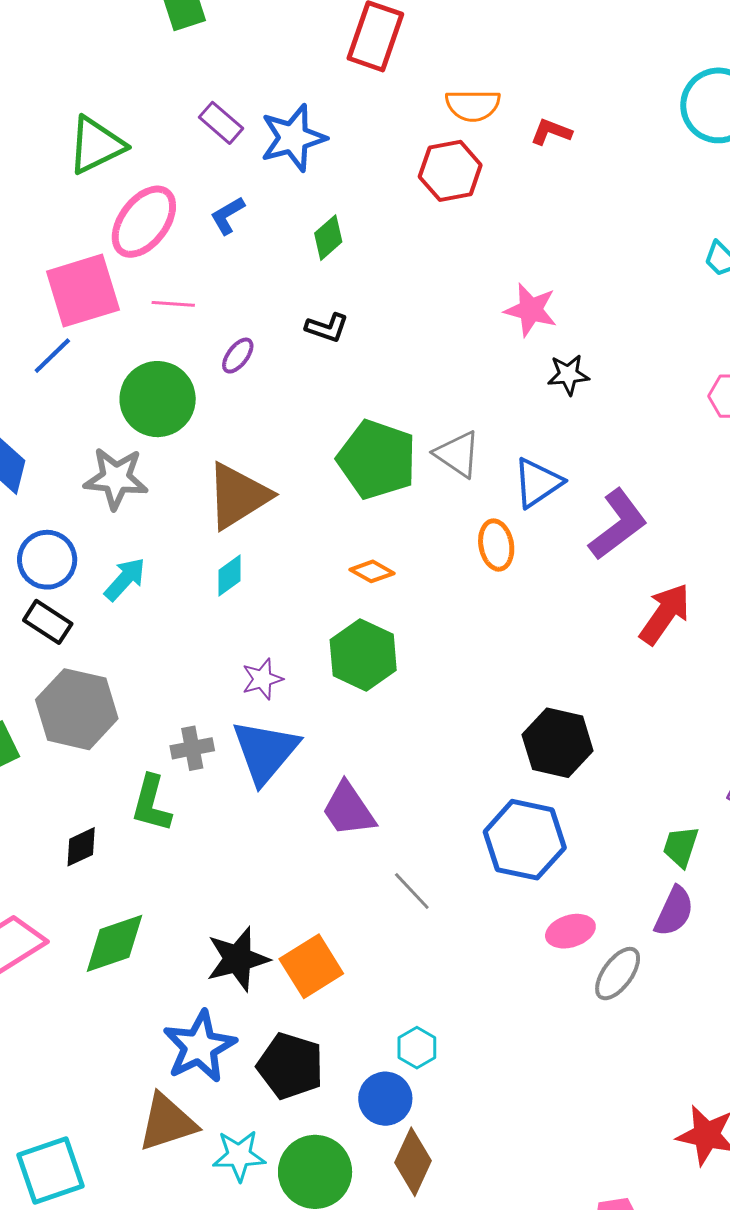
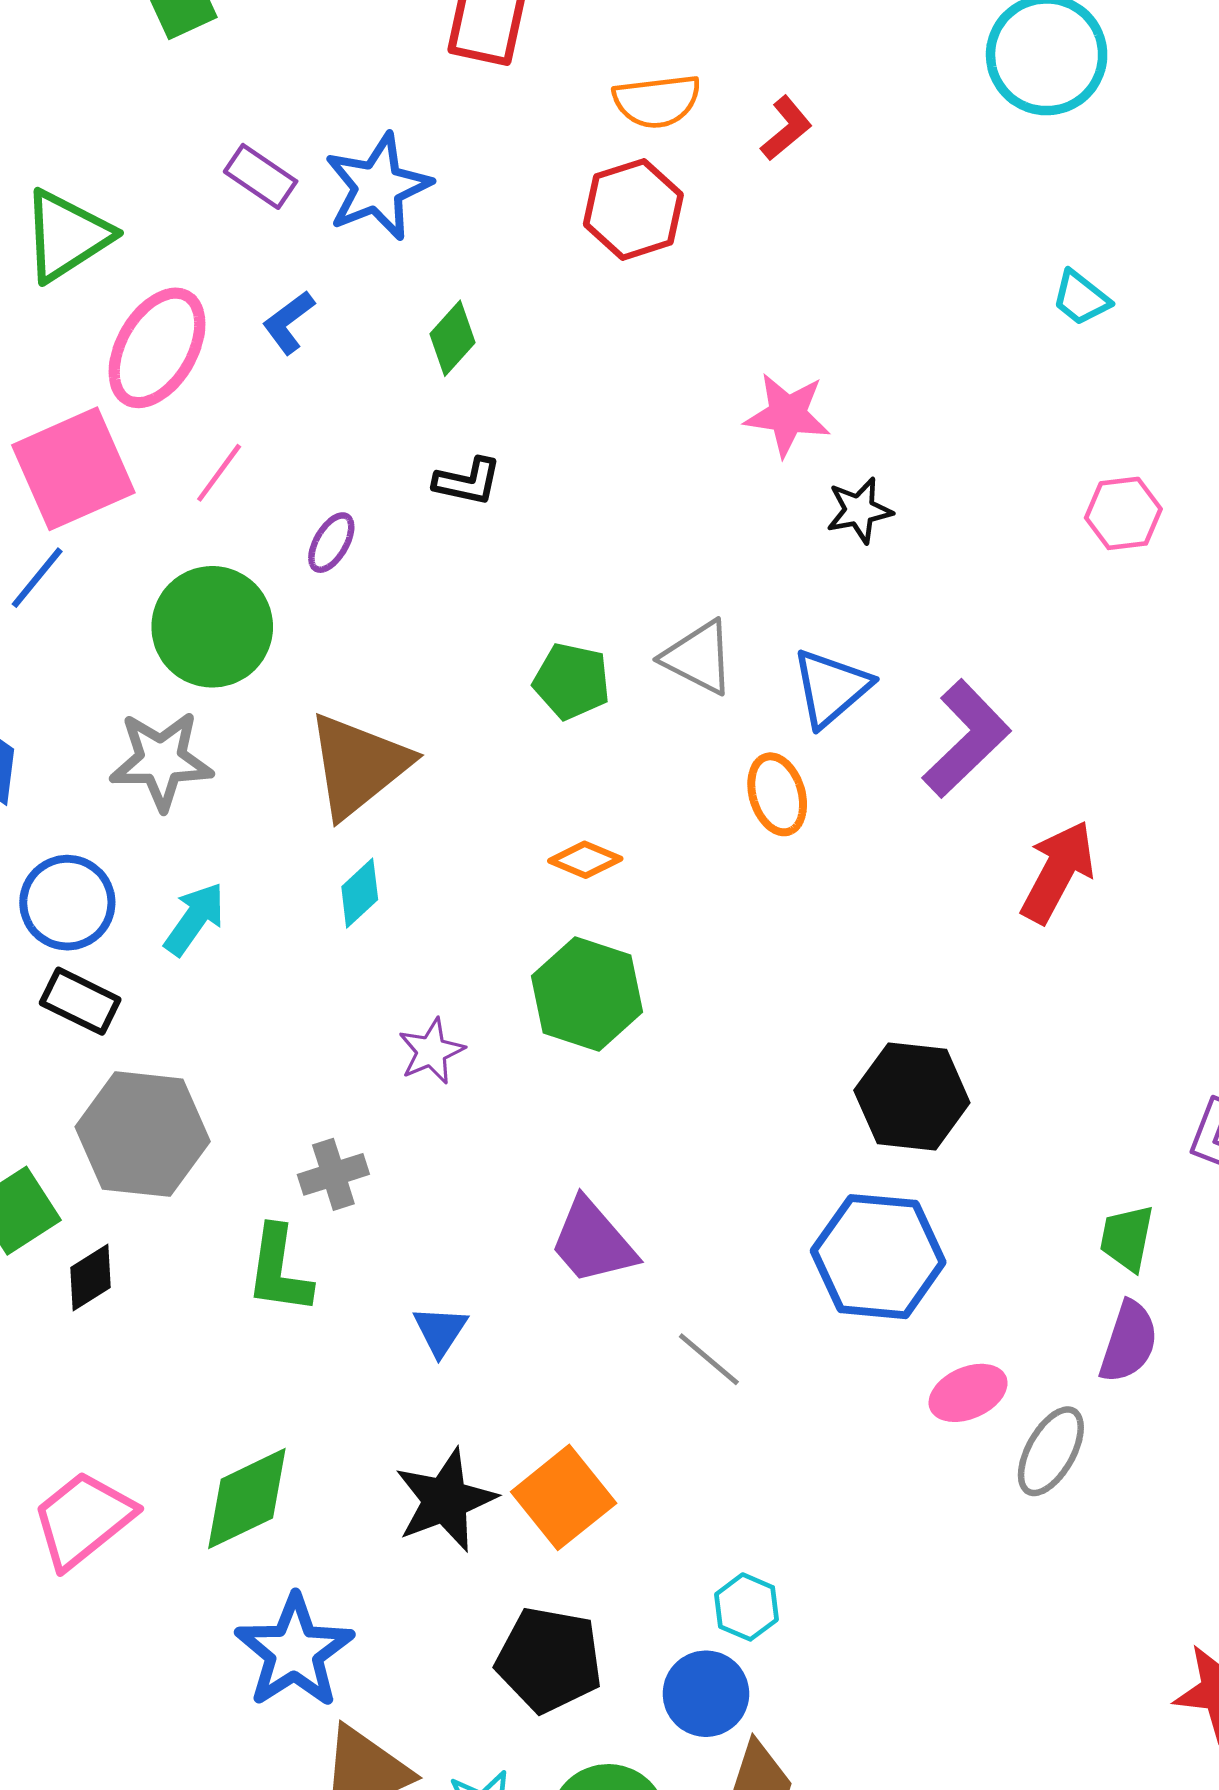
red L-shape: (551, 132) -> (786, 128), turned 126
pink line: (173, 304) -> (219, 473), turned -51
green pentagon: (377, 459) -> (572, 681), size x0.6
blue triangle: (265, 751) -> (440, 1331), moved, size x0.5
black diamond: (81, 847) -> (90, 1277), moved
blue star: (199, 1047) -> (294, 1651), moved

